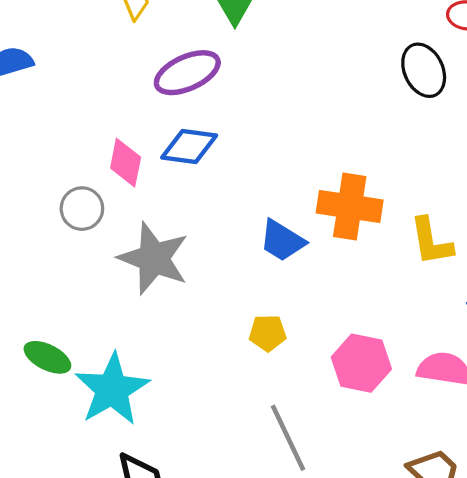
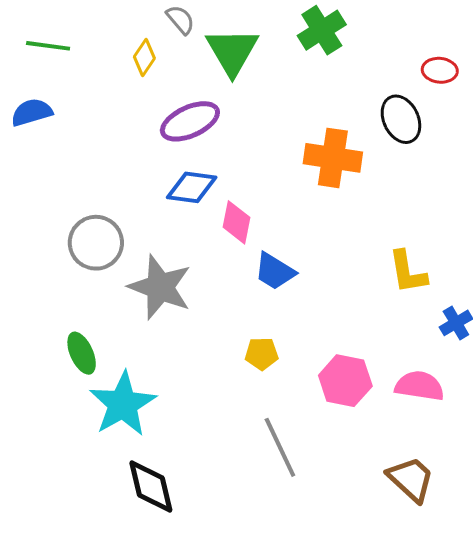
pink diamond: (126, 163) -> (236, 222), moved
orange cross: (350, 207) -> (333, 158), moved
gray circle: (82, 209) -> (96, 243), size x1.4
green ellipse: (47, 357) -> (82, 353), moved, turned 39

